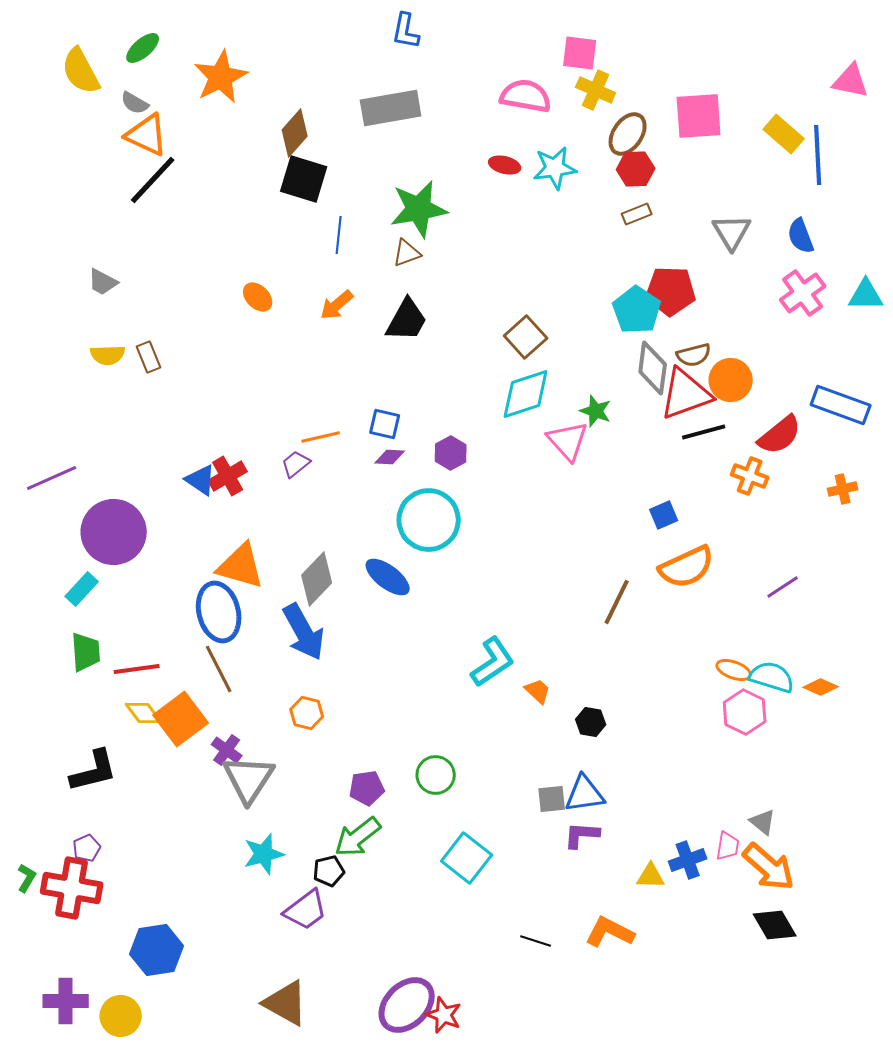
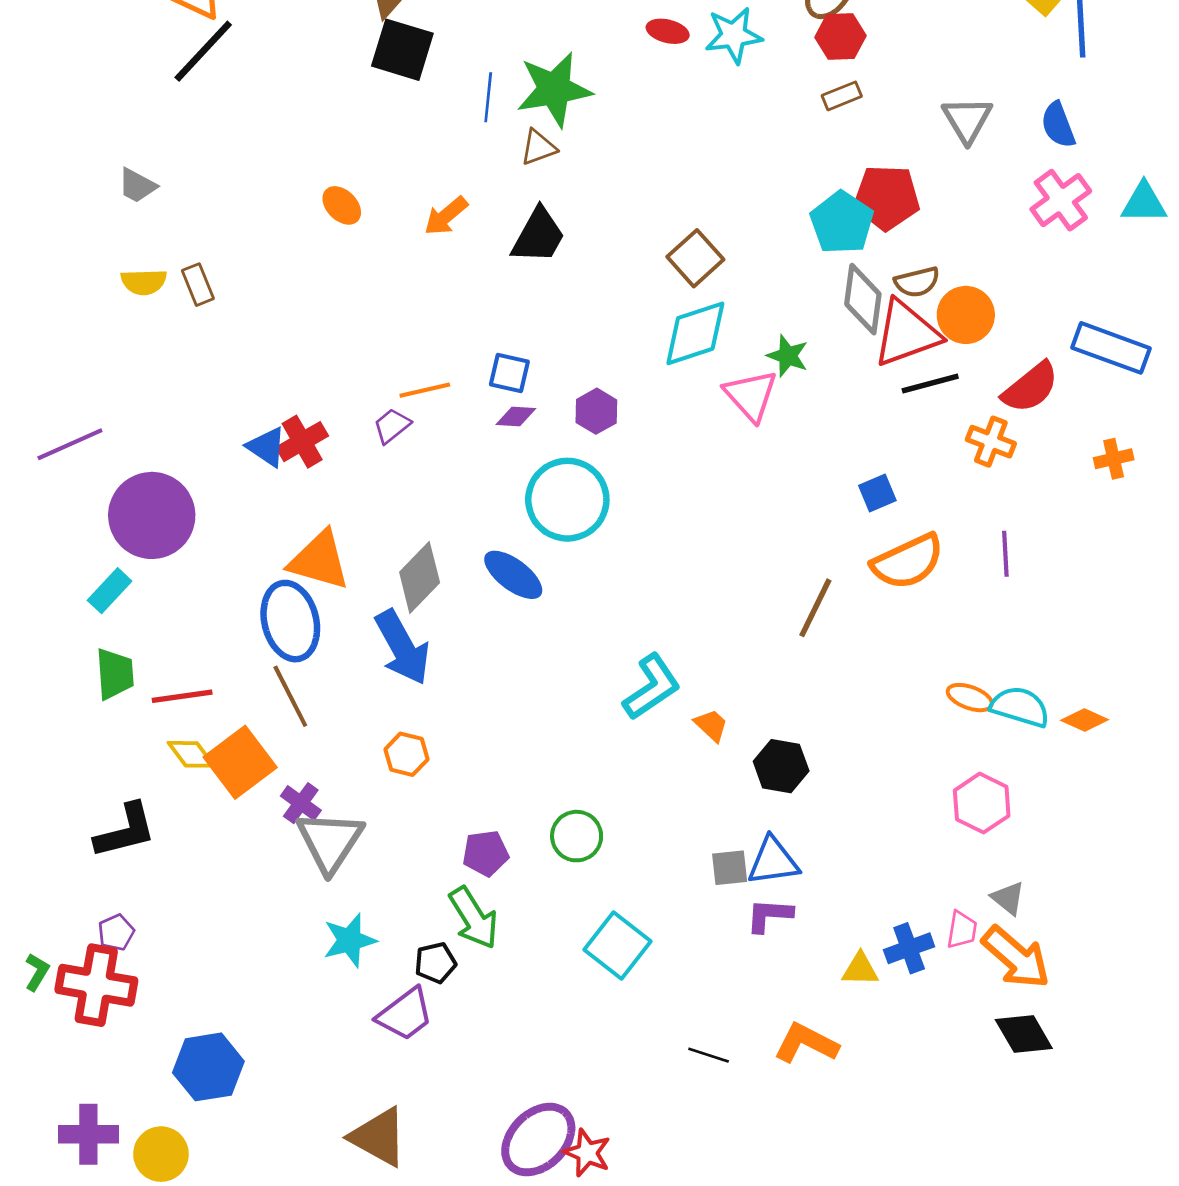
blue line: (339, 235) -> (488, 97), moved
purple line: (783, 587) -> (1005, 554), moved, turned -60
pink hexagon: (745, 712) -> (982, 803), moved
black hexagon: (591, 722) -> (781, 766), size x1.4
green arrow: (358, 837) -> (474, 918), turned -84

